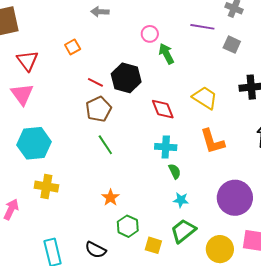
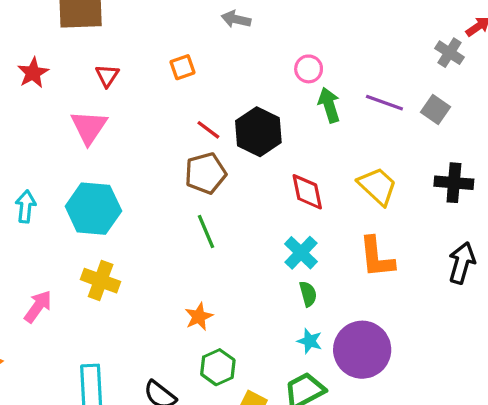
purple line: (202, 27) -> (384, 103), moved
red triangle: (27, 61) -> (107, 76), size x0.7
cyan cross: (166, 147) -> (301, 253), turned 30
purple circle: (235, 198) -> (362, 350), moved

